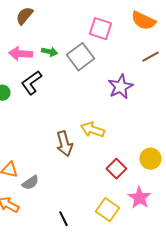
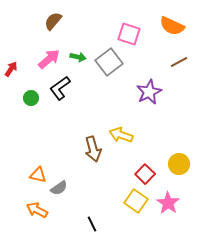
pink arrow: (20, 54) -> (49, 59), turned 135
yellow square: (107, 210) -> (136, 201), moved

